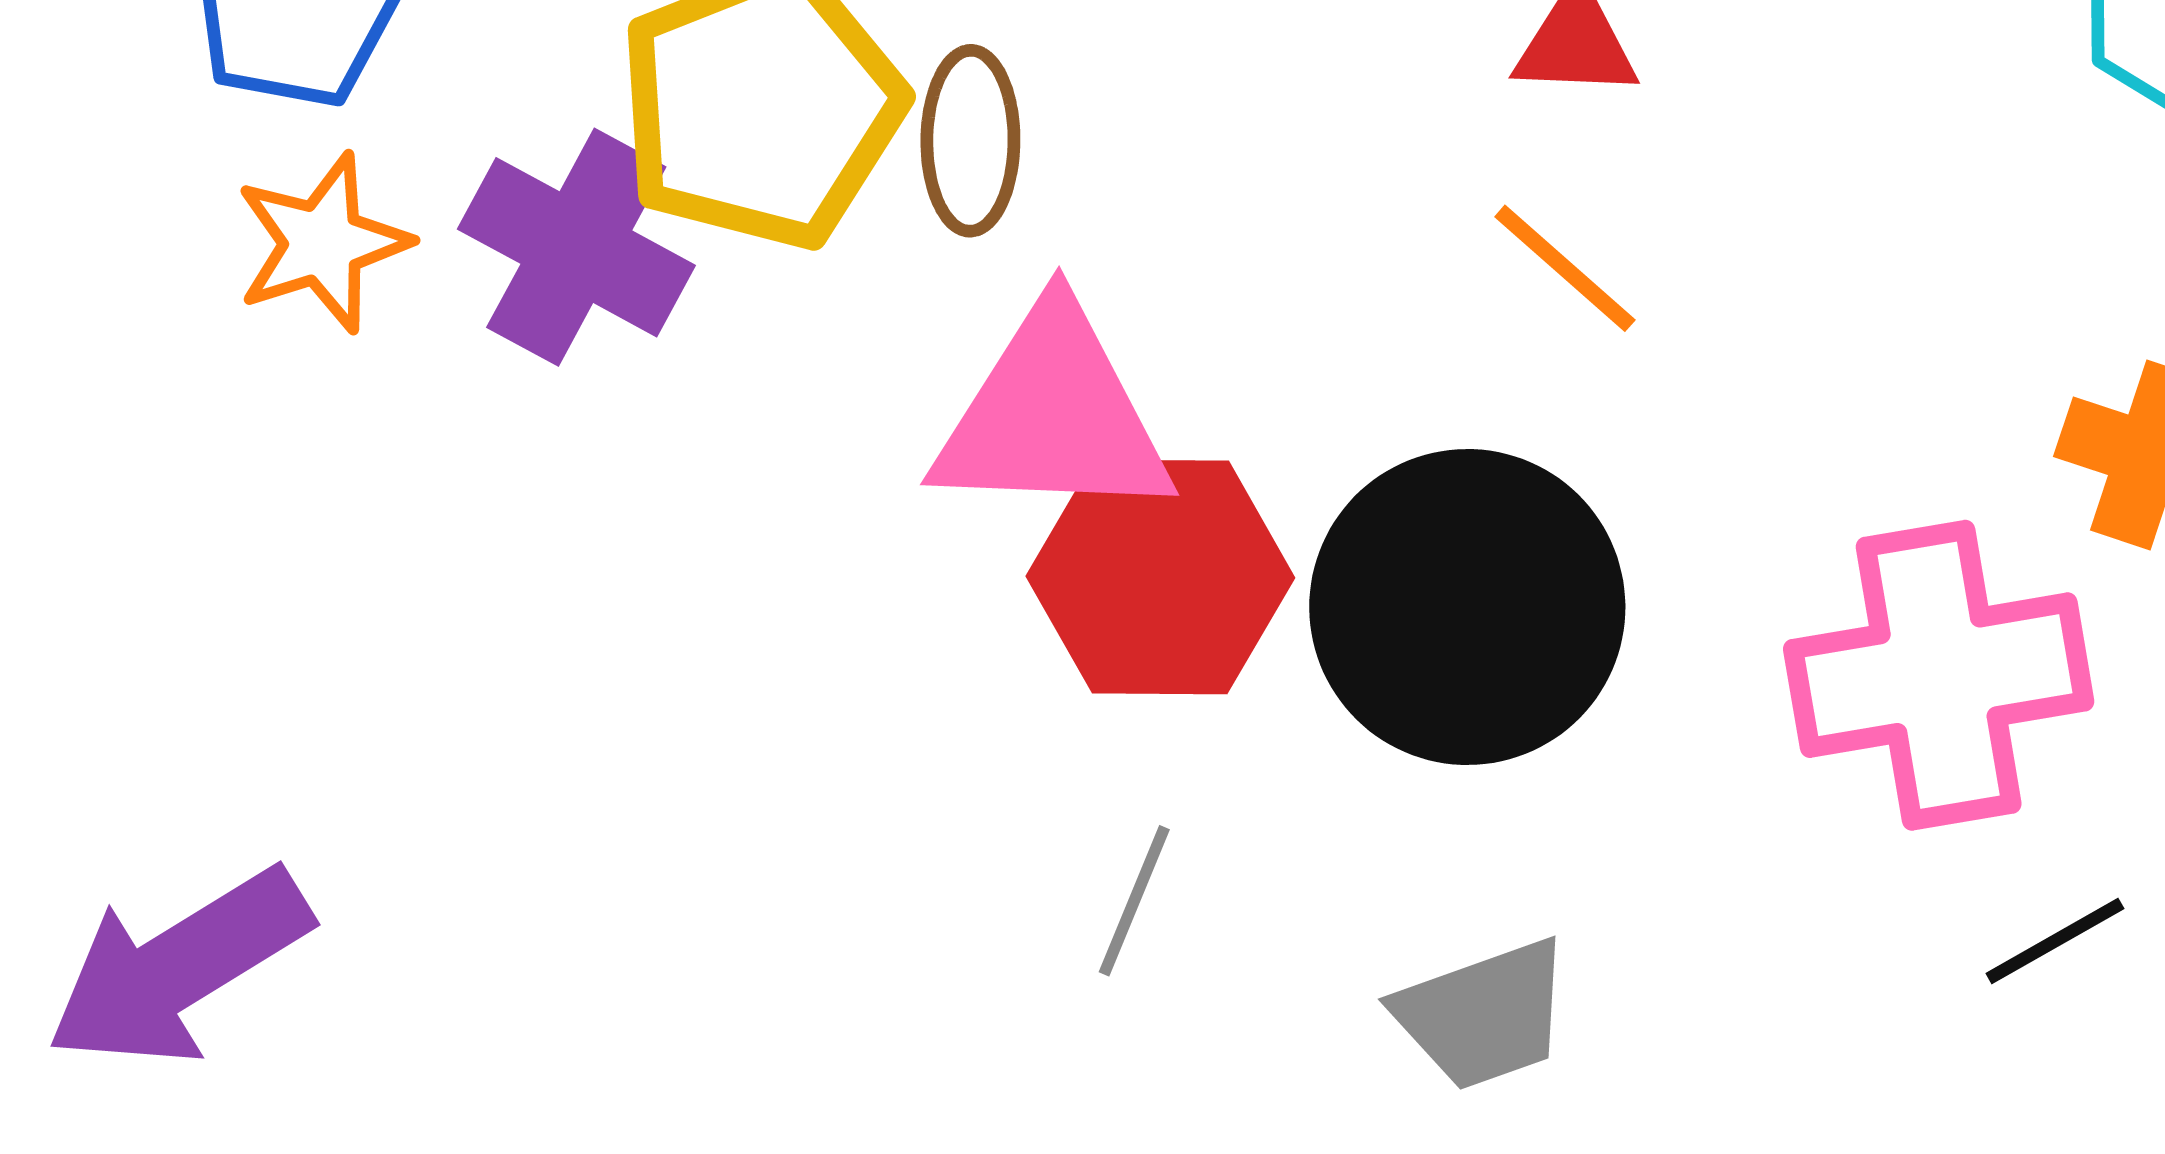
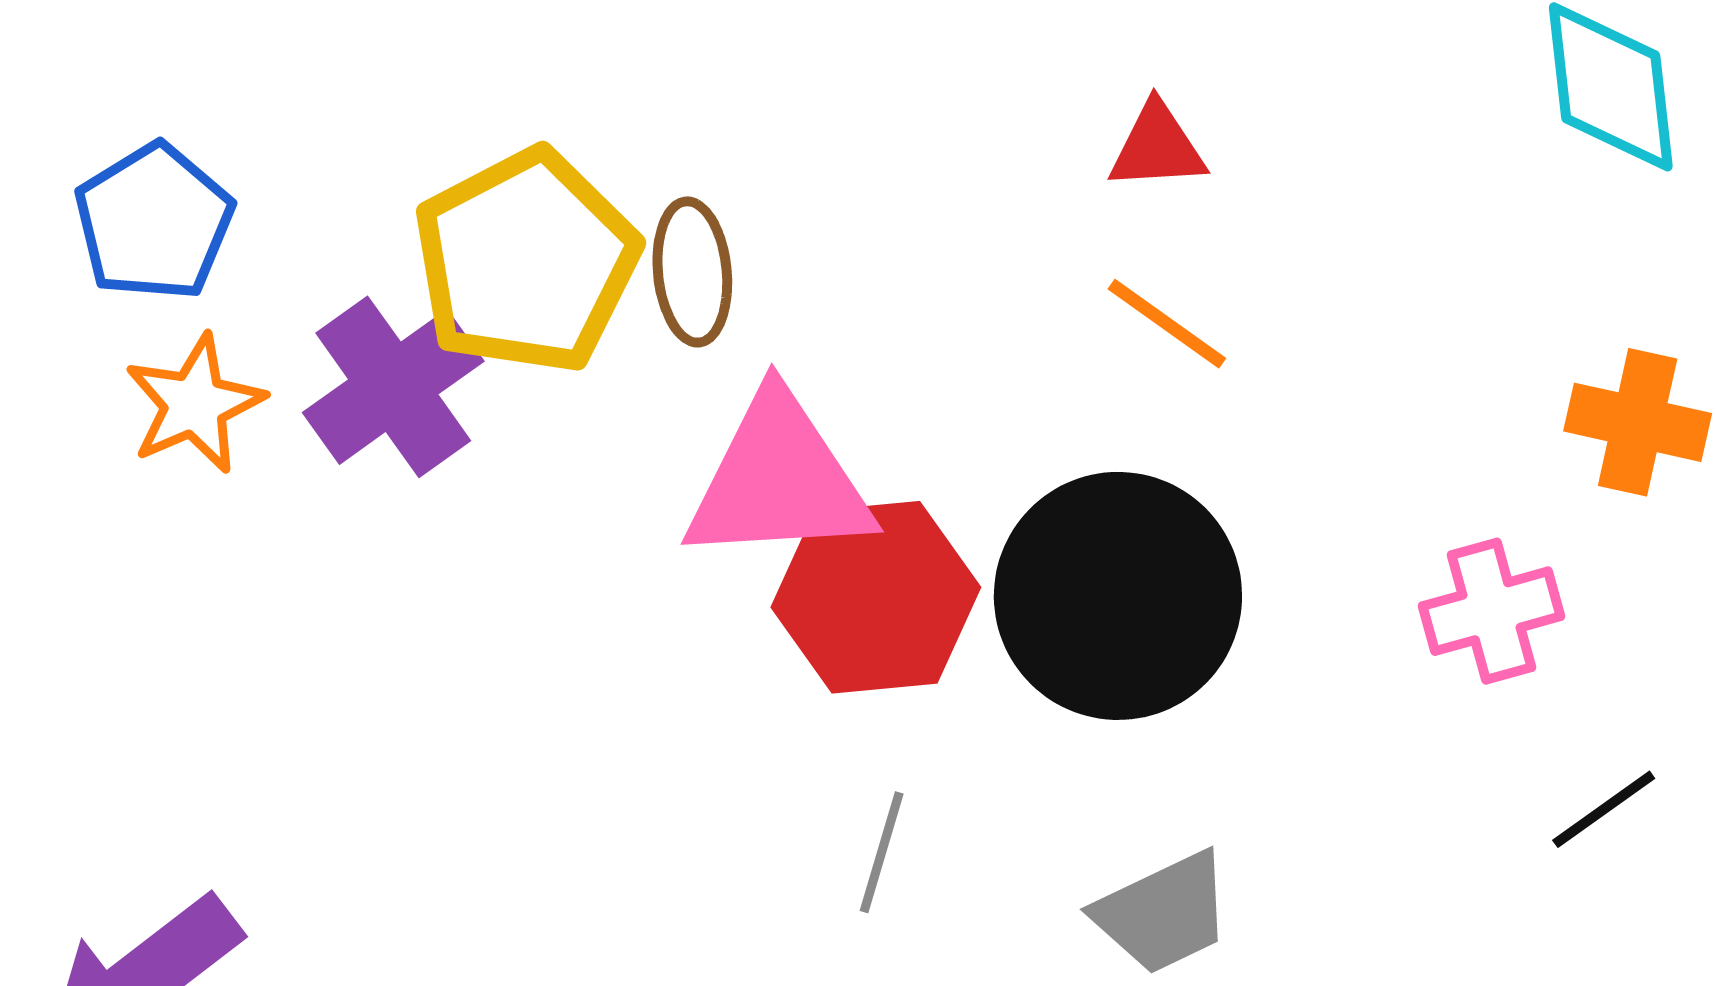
purple cross: (576, 247) -> (393, 387), turned 32
pink cross: (1939, 675) -> (1492, 611), size x0.6

